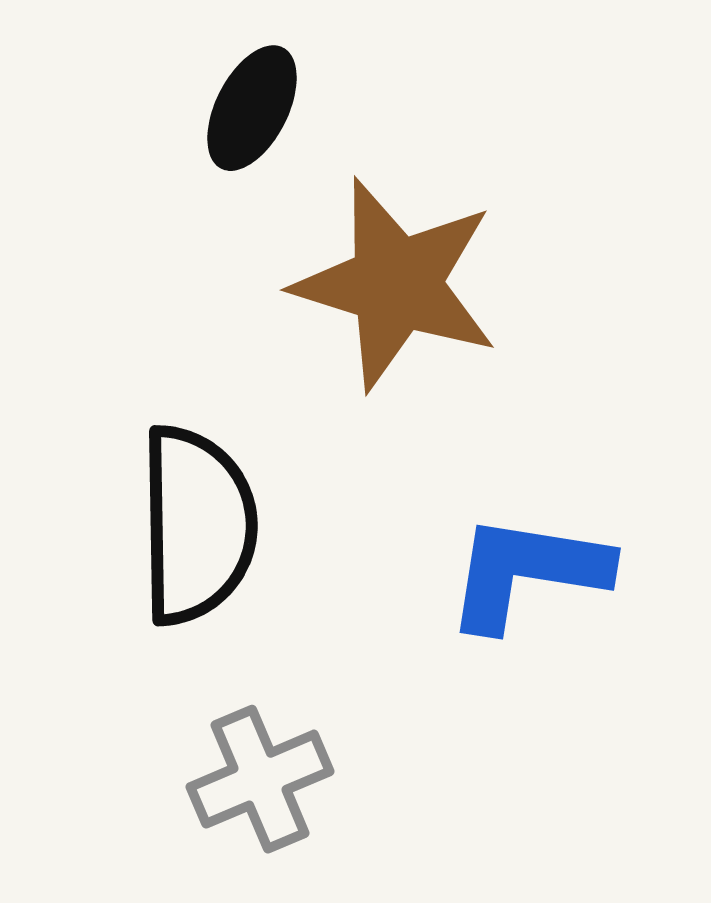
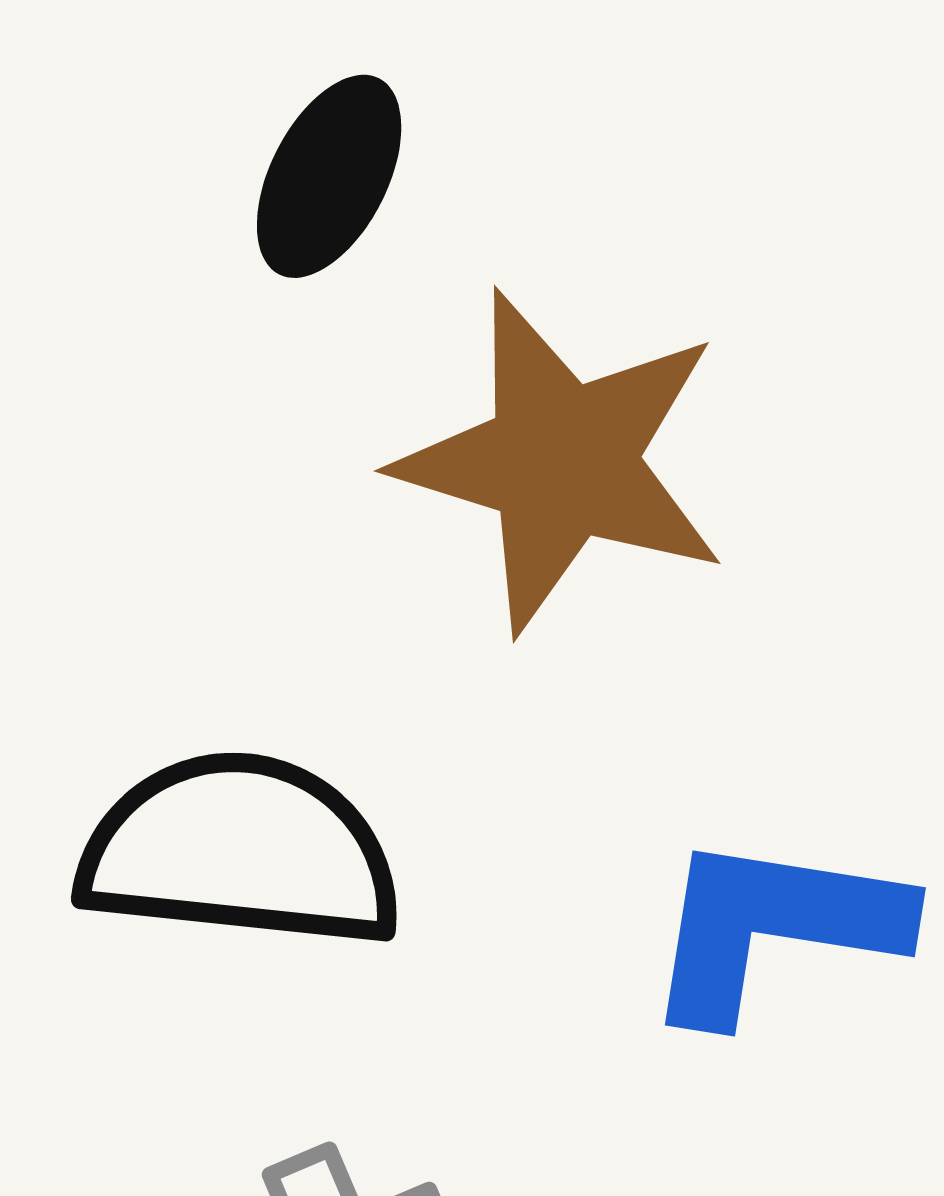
black semicircle: (197, 525) -> (240, 851), turned -83

